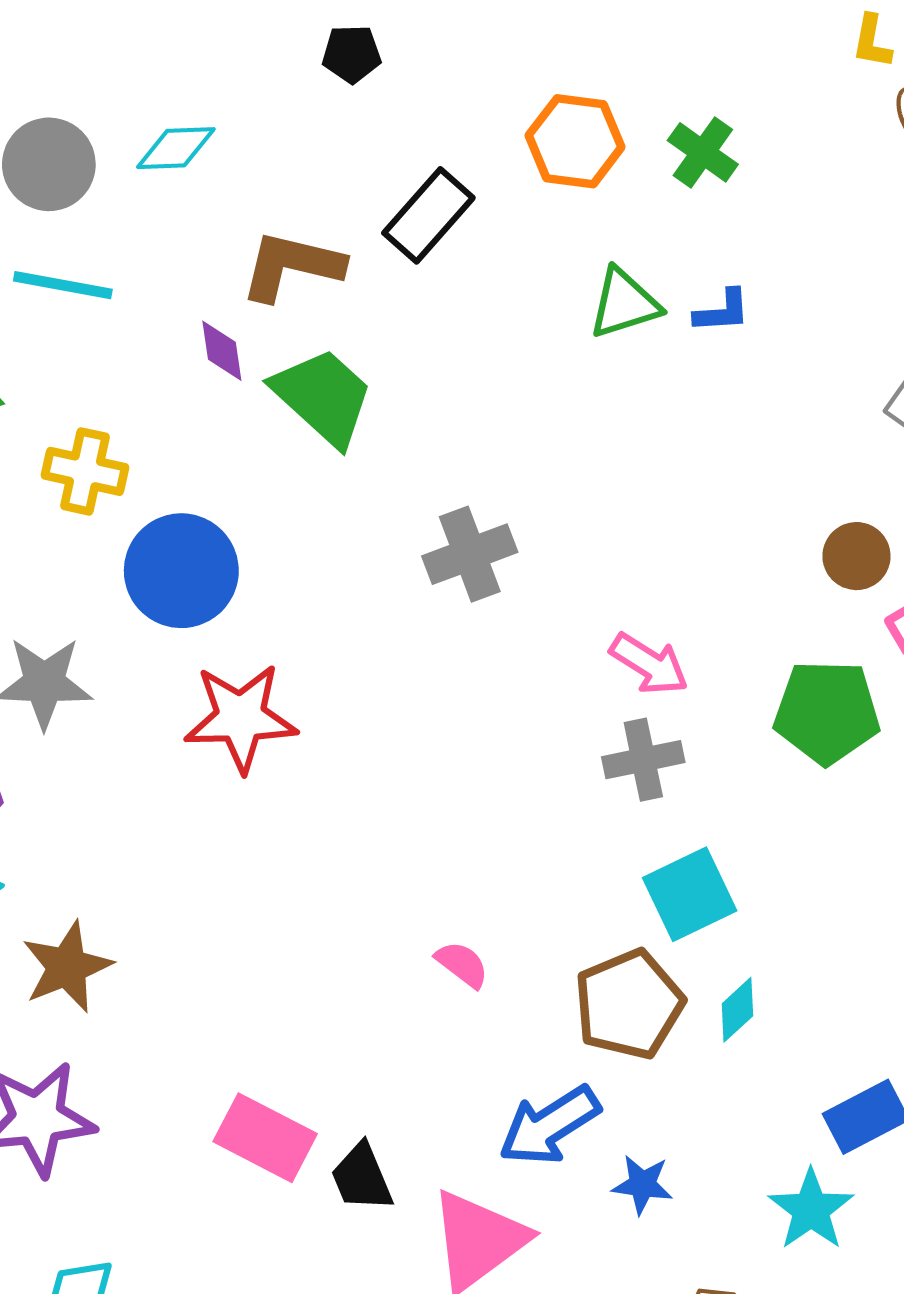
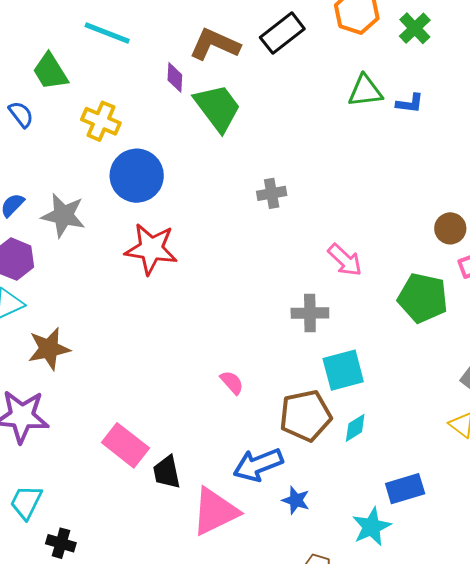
gray cross: (470, 554) -> (272, 193), size x0.7
gray cross: (643, 760) -> (310, 313), moved

